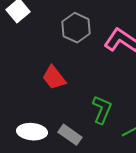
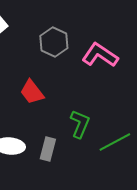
gray rectangle: (70, 135) -> (48, 149), turned 70

